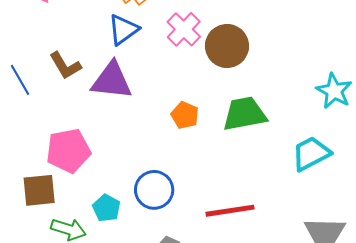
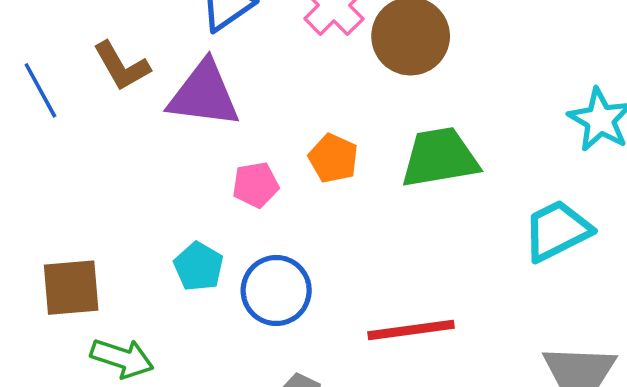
pink pentagon: (68, 151) -> (256, 185), moved, size x0.6
cyan pentagon: (106, 208) -> (199, 267), moved

